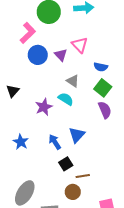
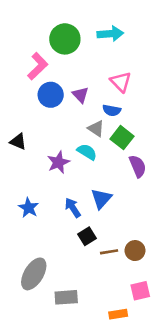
pink triangle: (80, 45) -> (121, 82), moved
blue semicircle: (101, 67) -> (112, 110), moved
green square: (103, 88) -> (122, 138), moved
black triangle: (13, 91) -> (18, 142), turned -48
brown circle: (73, 192) -> (135, 251), moved

